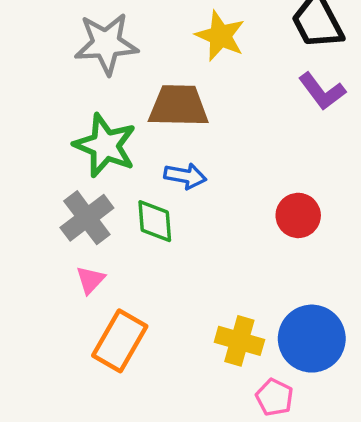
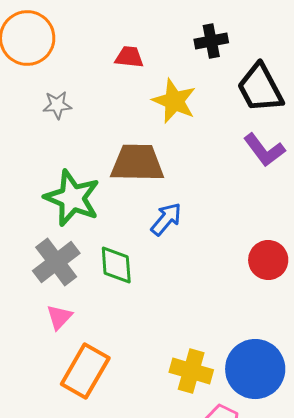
gray star: (106, 44) -> (57, 105), moved, size x0.5
blue arrow: (185, 176) -> (166, 219), moved, turned -60
red circle: (298, 215) -> (268, 260), moved

